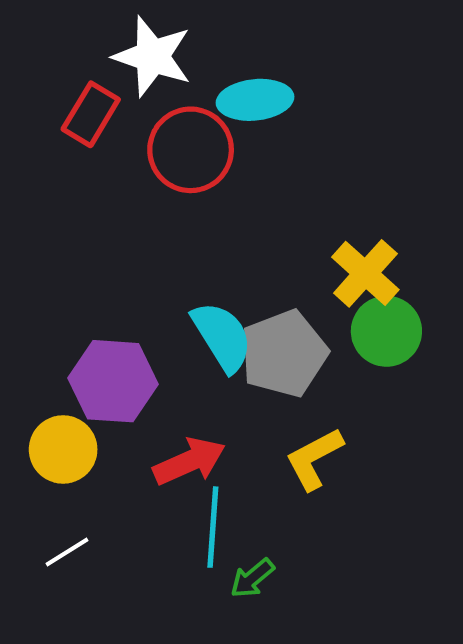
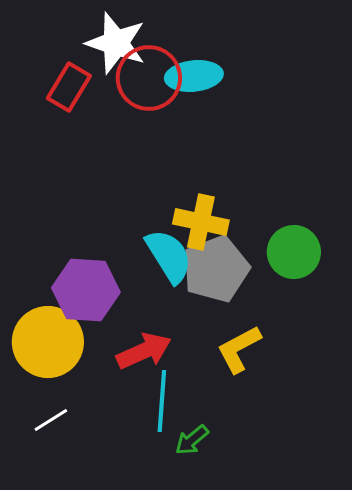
red circle: (191, 150) -> (149, 78), moved
yellow cross: (365, 273) -> (201, 222), moved, turned -30
yellow circle: (63, 449) -> (48, 342), size x1.4

